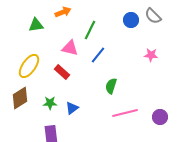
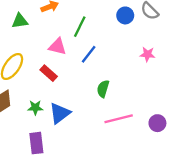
blue triangle: (72, 108) -> (60, 113), size x1.5

